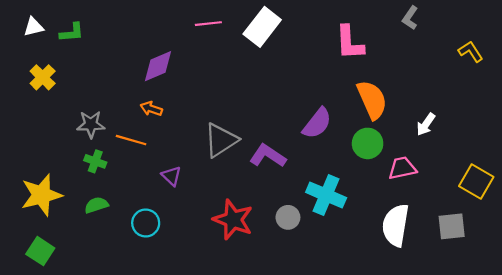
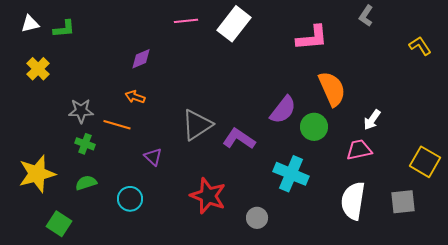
pink L-shape: (350, 43) -> (312, 38), turned -92
purple diamond: (158, 66) -> (141, 59), size x0.7
white arrow: (426, 124) -> (372, 120), moved
green circle: (368, 143) -> (314, 127), moved
gray circle: (288, 217) -> (257, 218), moved
green square: (40, 251) -> (59, 224), moved

